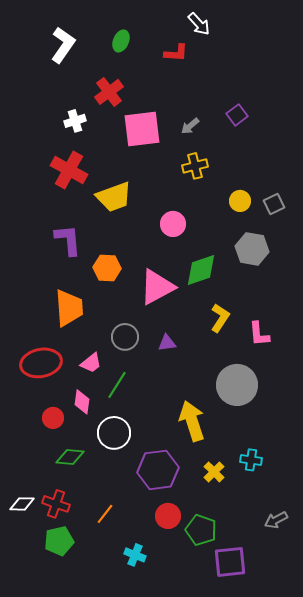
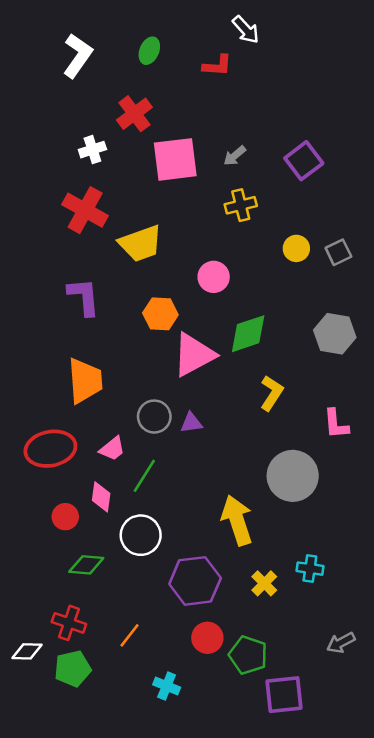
purple square: (237, 115) -> (304, 161), moved, size x1.4
gray hexagon: (252, 249) -> (335, 334), moved
orange hexagon: (107, 268) -> (160, 314), moved
pink L-shape: (259, 334) -> (336, 424), moved
purple triangle: (167, 343) -> (191, 423), moved
white diamond: (22, 504) -> (27, 651), moved

